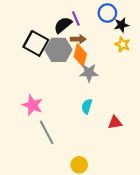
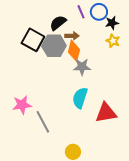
purple line: (76, 18) -> (81, 12), moved
pink star: (33, 105) -> (22, 105), moved, turned -30
cyan semicircle: (87, 106) -> (80, 98), size x1.5
red triangle: (115, 123) -> (106, 113), size x1.6

